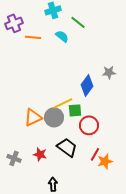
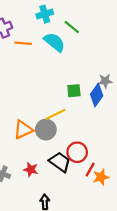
cyan semicircle: (62, 36) -> (54, 42), size x1.5
blue diamond: (87, 85) -> (97, 95), moved
green square: (75, 110) -> (74, 91), moved
red circle: (89, 125) -> (77, 152), moved

